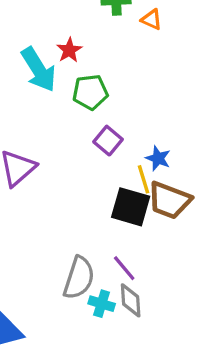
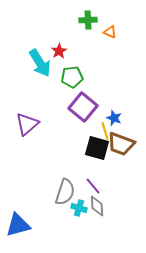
purple square: (108, 141) -> (83, 107), size x1.6

